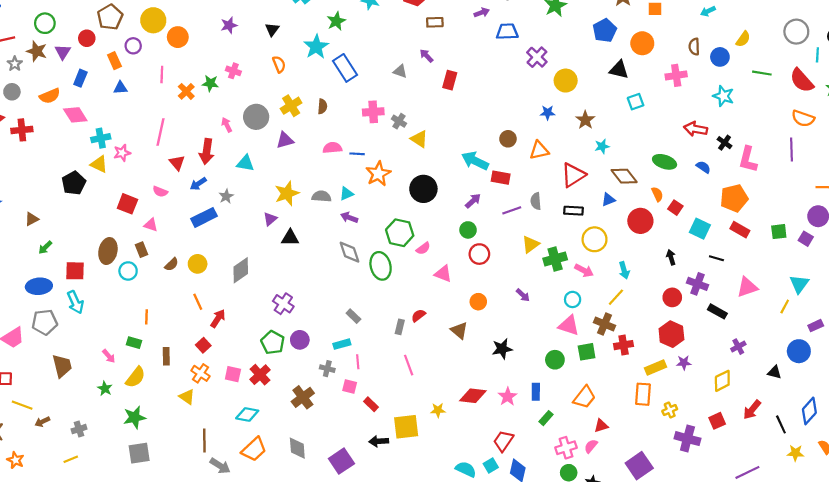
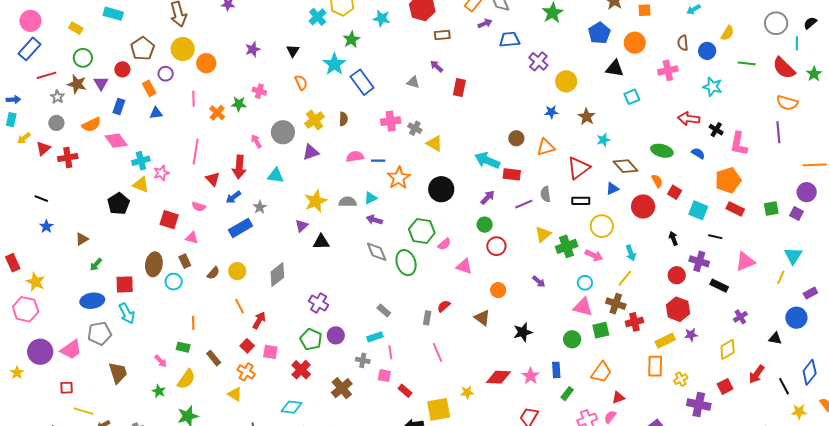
brown rectangle: (166, 356) -> (214, 358), turned -35
pink square: (233, 374) -> (270, 352), moved

